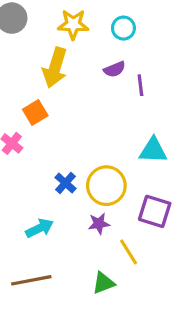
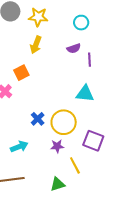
yellow star: (73, 24) -> (38, 17), moved
yellow arrow: (55, 68) -> (36, 45), size x0.7
cyan triangle: (153, 150) -> (85, 94), moved

